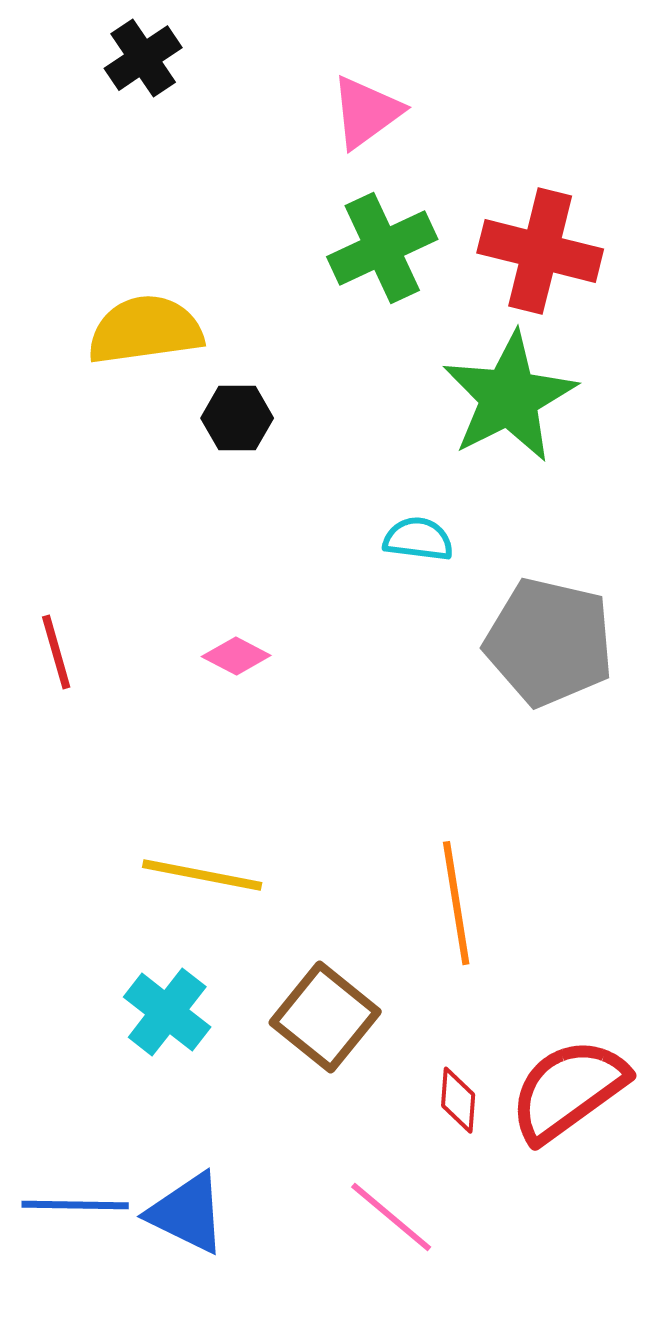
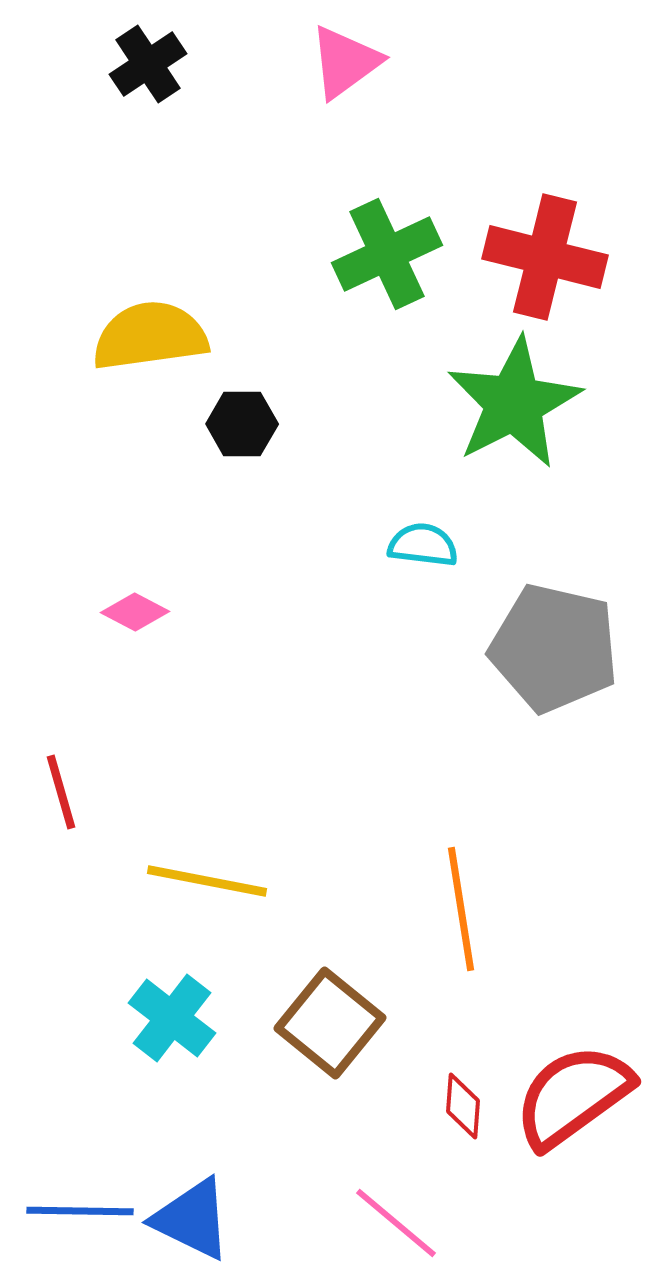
pink triangle: (366, 112) -> (345, 62), moved
red line: (56, 652) -> (61, 792), moved
pink diamond: (236, 656) -> (135, 612), moved

